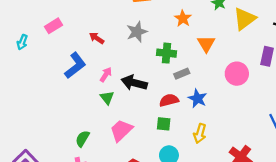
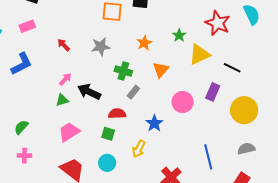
blue L-shape: (75, 66) -> (22, 64), moved
gray rectangle: (182, 74) -> (133, 92), turned -40
green triangle: (107, 98) -> (62, 100), turned 40
blue star: (197, 98) -> (154, 123), moved
green semicircle: (82, 139) -> (21, 127), moved

